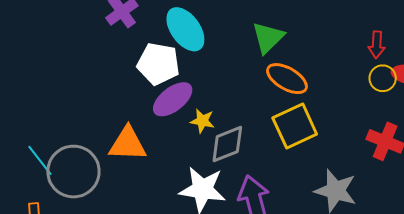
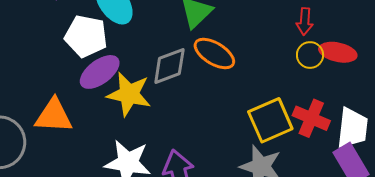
yellow star: (202, 121) -> (129, 94), size x1.8
yellow square: (295, 126) -> (270, 120), moved
gray diamond: (227, 144) -> (169, 66), moved

